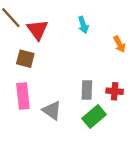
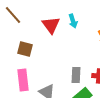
red triangle: (37, 30) -> (51, 25), moved

